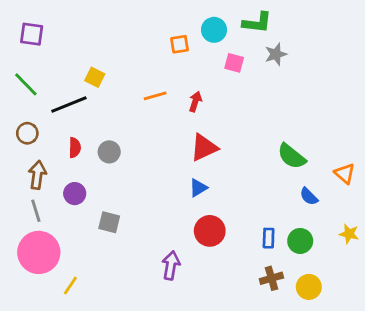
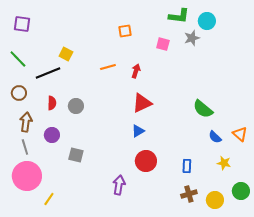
cyan circle: (214, 30) -> (207, 21), moved
orange triangle: (345, 173) -> (240, 134), moved
yellow star: (349, 234) -> (224, 163), moved
green circle: (300, 241) -> (241, 191), moved

